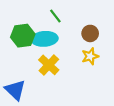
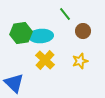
green line: (55, 16) -> (65, 14), moved
yellow star: (90, 56) -> (80, 61), moved

